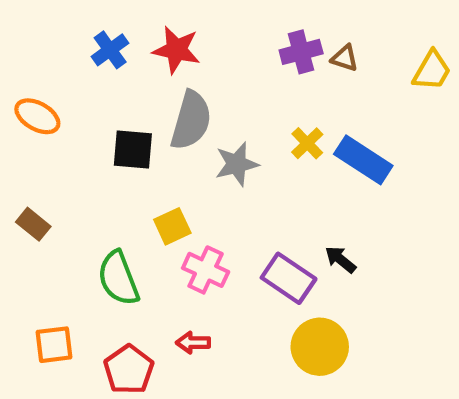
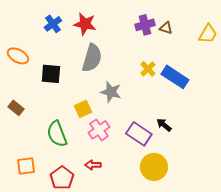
black square: (133, 149) -> (51, 74), moved
gray star: (237, 164) -> (111, 92), moved, turned 30
pink cross: (206, 270) -> (99, 130), turned 30

